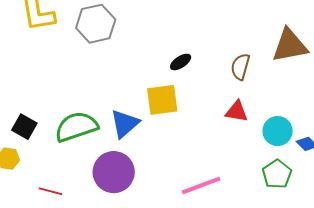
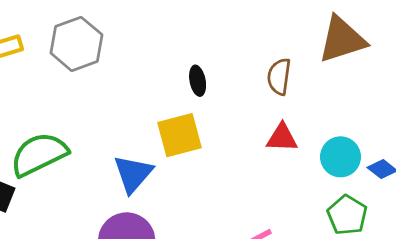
black ellipse: (181, 62) -> (198, 81), turned -60
green semicircle: (76, 127) -> (39, 154), moved

